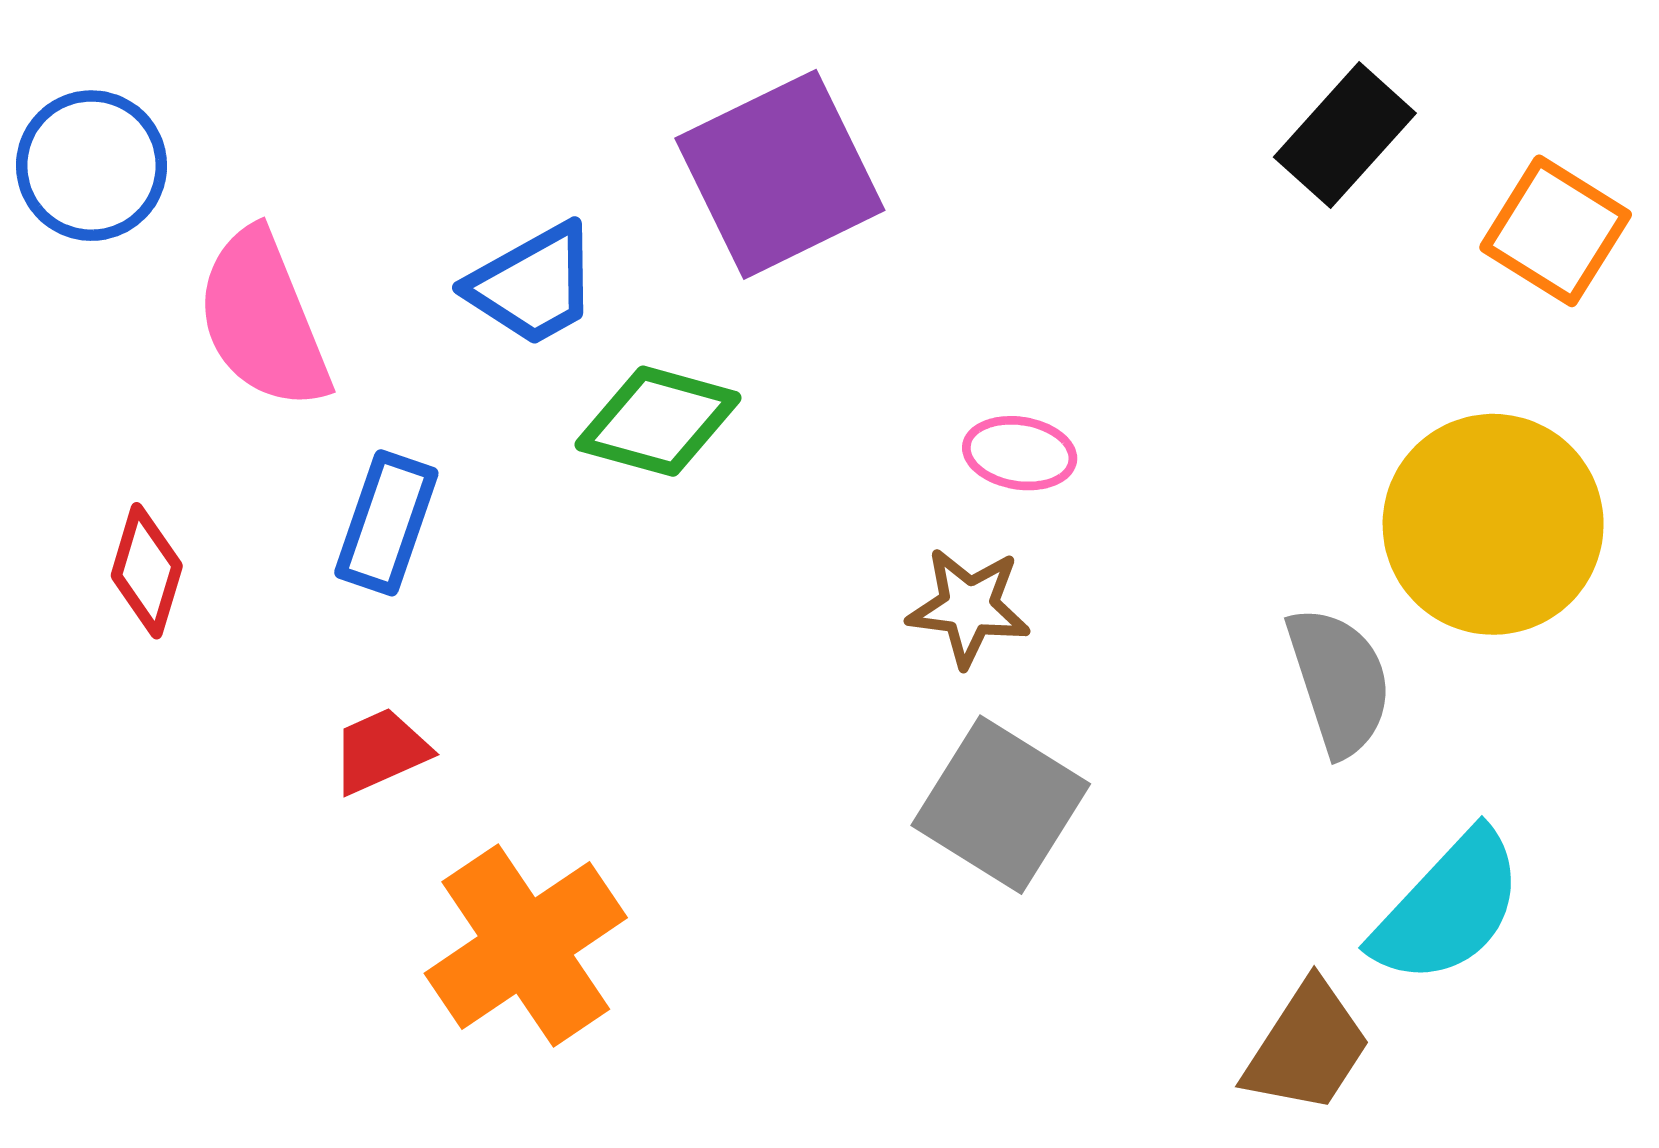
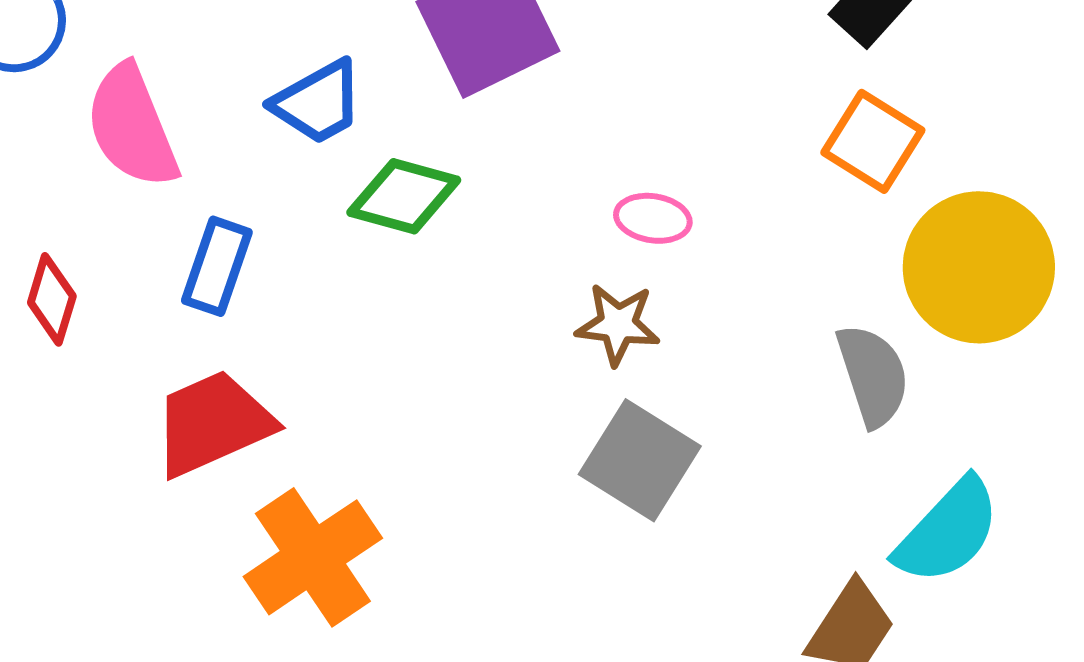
orange square: (1556, 231) -> (873, 141), moved
red trapezoid: (381, 751) -> (213, 423), size x1.8

